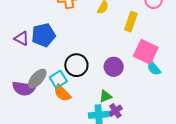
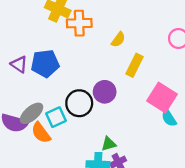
yellow rectangle: (131, 22) -> (134, 65), moved
purple circle: (114, 67) -> (105, 92), moved
orange semicircle: (62, 93) -> (41, 133), moved

